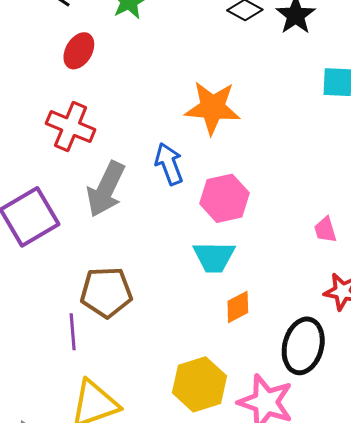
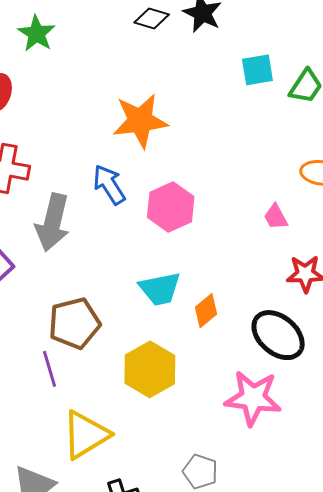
cyan trapezoid: (214, 257) -> (160, 289), moved
black ellipse: (303, 346) -> (278, 335), turned -52
yellow hexagon: (199, 384) -> (150, 369), moved

